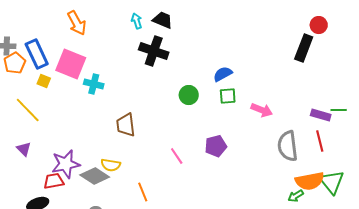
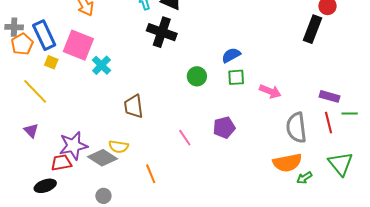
cyan cross: (94, 84) -> (101, 65), turned 30
green line: (339, 110) -> (350, 113), moved
orange semicircle: (310, 181) -> (287, 163), moved

